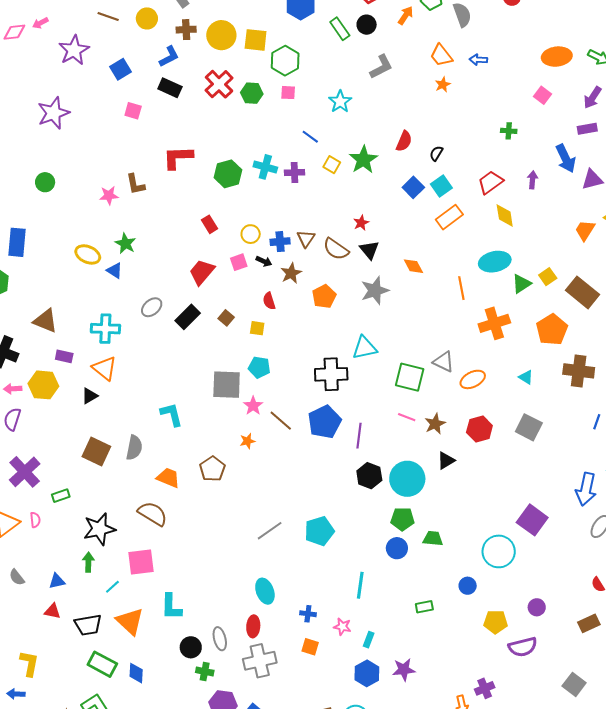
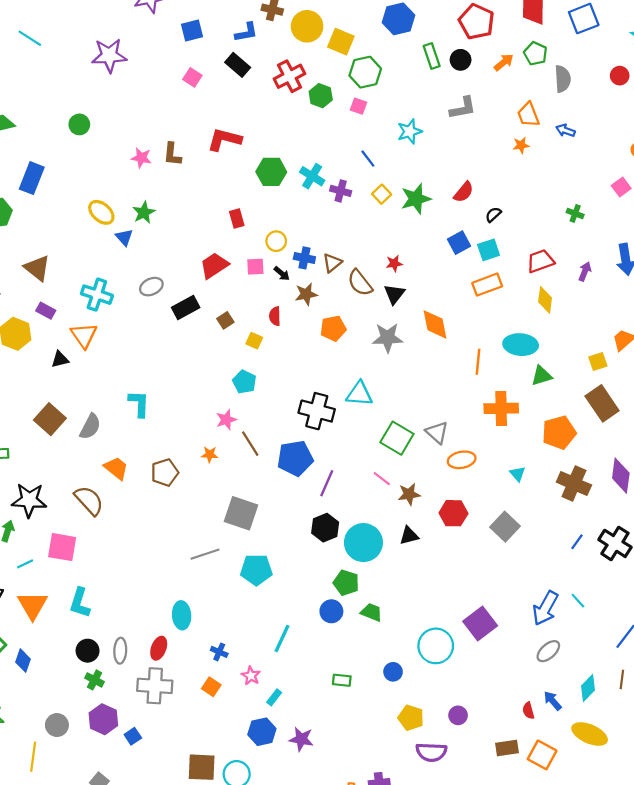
orange diamond: (413, 266) -> (435, 324), size x1.4
yellow square: (548, 277) -> (598, 361), moved
gray square: (227, 385) -> (241, 513), moved

